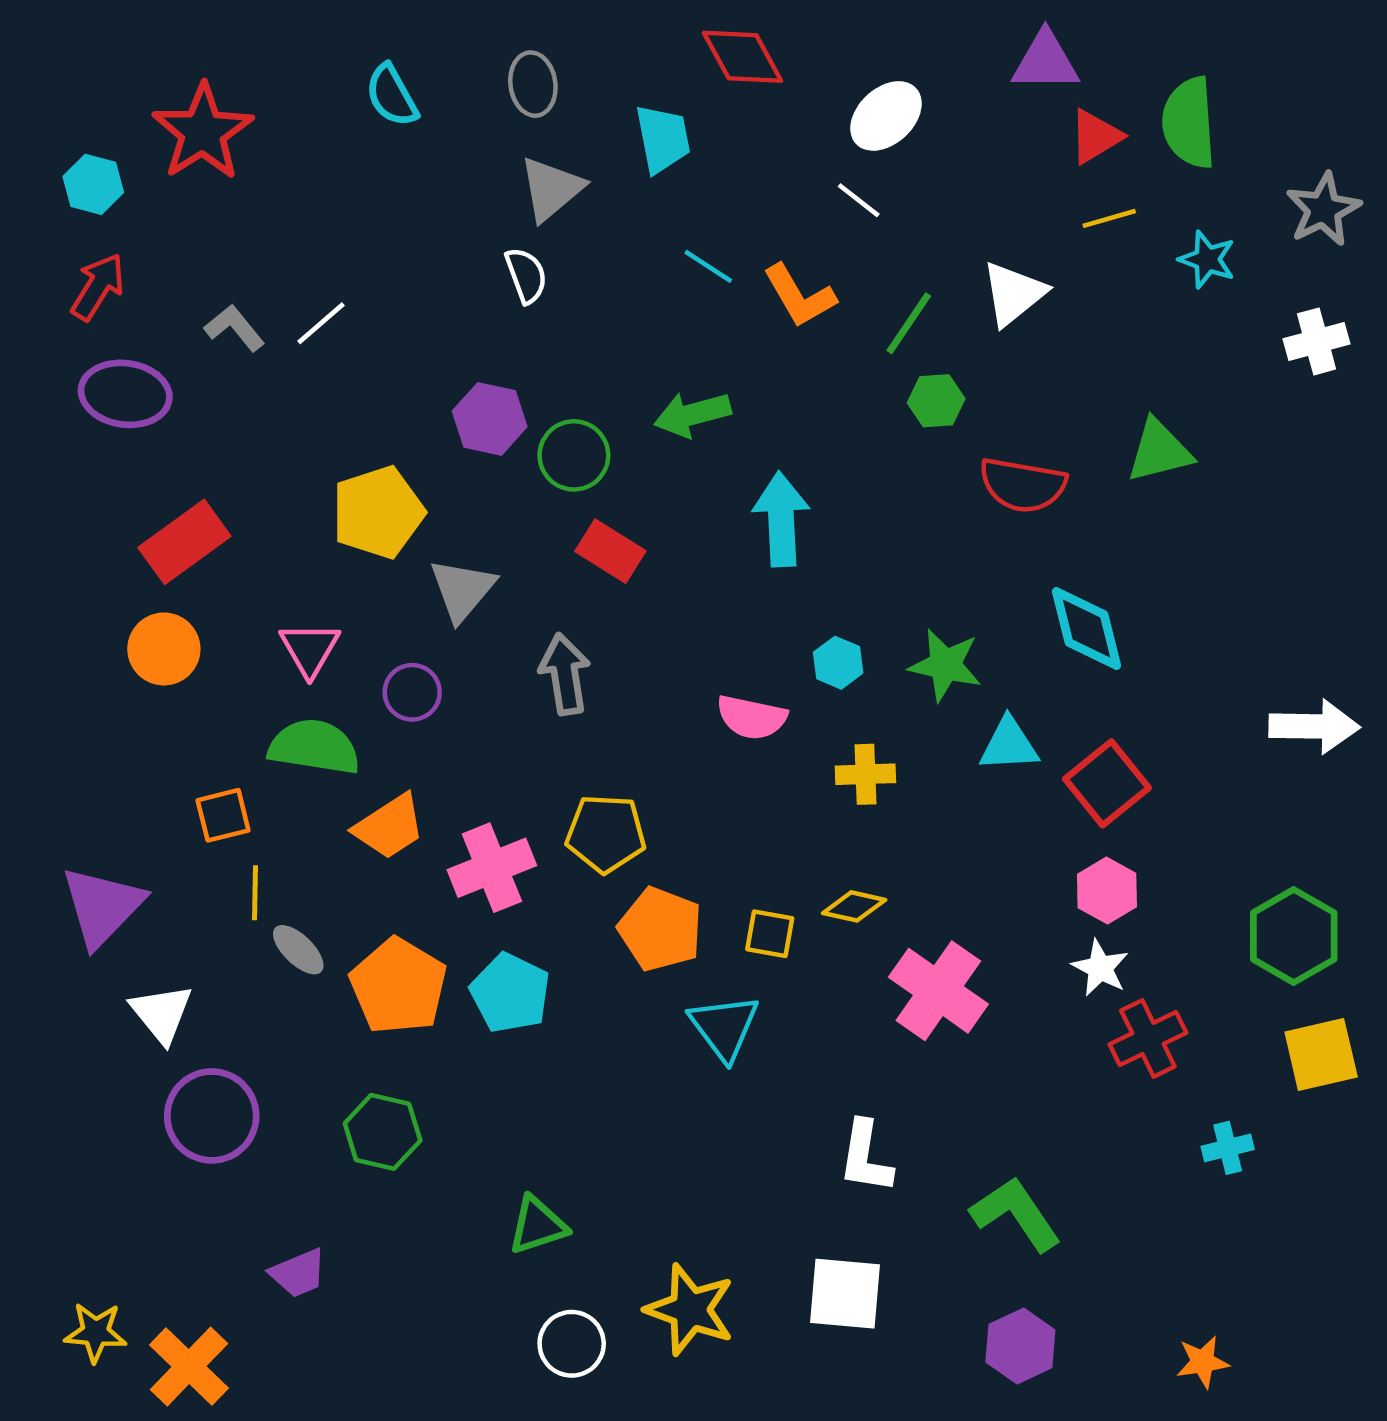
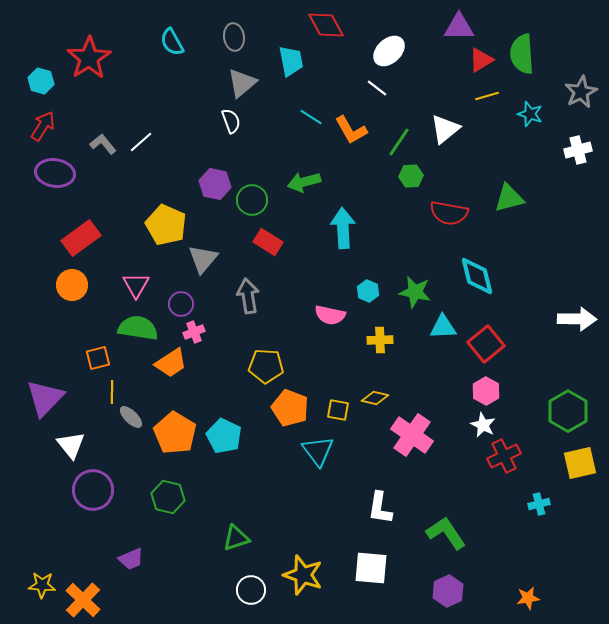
yellow pentagon: (378, 512) -> (166, 225), turned -30
pink cross: (492, 868) -> (194, 332), moved, size x0.6

